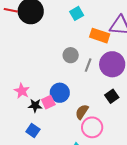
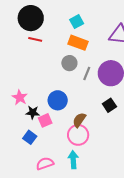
red line: (11, 10) -> (35, 39), moved
orange rectangle: (100, 36) -> (78, 43), moved
pink square: (48, 102) -> (45, 120), moved
pink circle: (92, 127) -> (78, 135), moved

